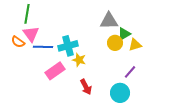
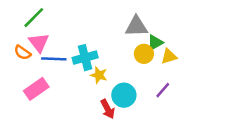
green line: (27, 14) -> (34, 18), turned 36
pink rectangle: (55, 71) -> (36, 89), moved
cyan circle: (120, 93) -> (124, 95), moved

